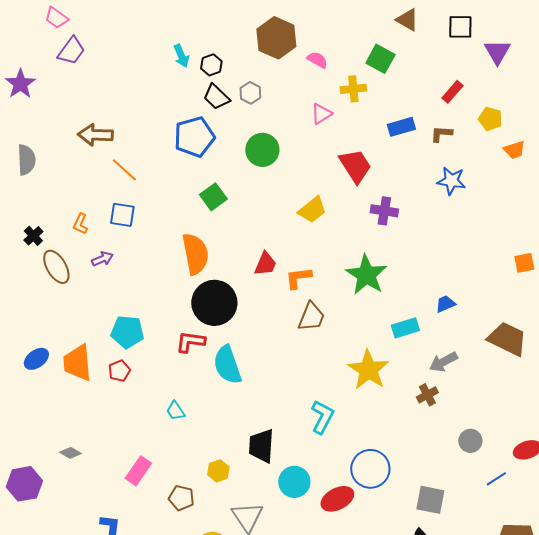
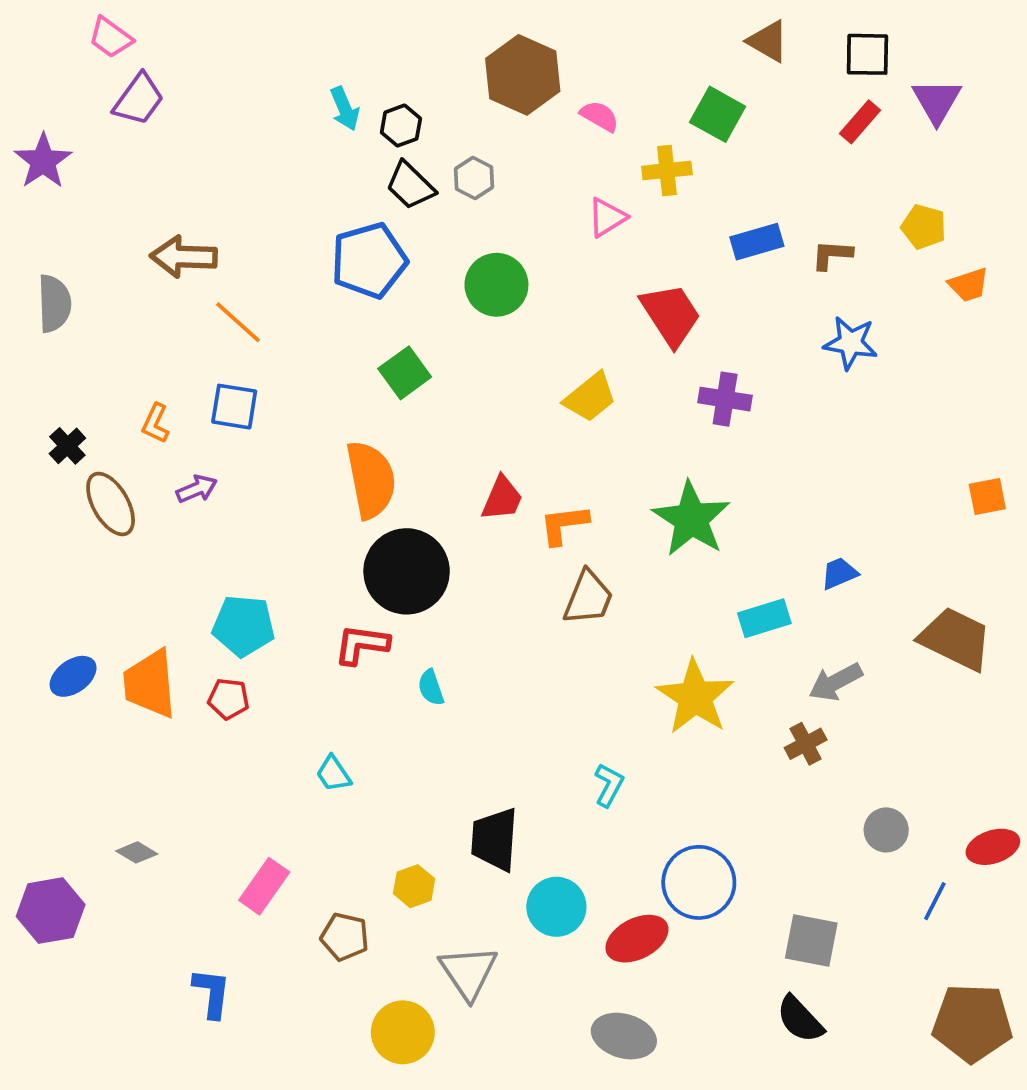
red rectangle: (452, 92) -> (860, 122), moved
cyan semicircle: (227, 365) -> (431, 688), size x0.5
red pentagon: (119, 371) -> (229, 699), turned 30
cyan L-shape: (322, 417) -> (609, 785), size x0.7
blue line: (496, 479) -> (935, 901), turned -30

